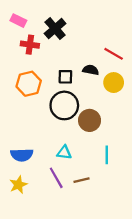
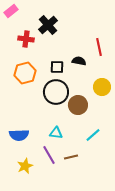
pink rectangle: (18, 21) -> (11, 11), moved, turned -64
red line: (114, 54) -> (99, 47), turned 48
yellow circle: (114, 83) -> (102, 87), moved
cyan line: (107, 155) -> (93, 135), turned 49
yellow star: (18, 185) -> (25, 166), moved

